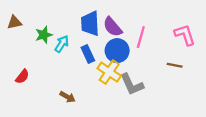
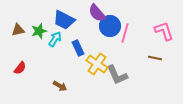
brown triangle: (14, 22) -> (18, 30), moved
blue trapezoid: (90, 24) -> (64, 20), moved, turned -60
purple semicircle: (113, 27) -> (97, 13), moved
blue circle: (117, 51) -> (110, 26), moved

